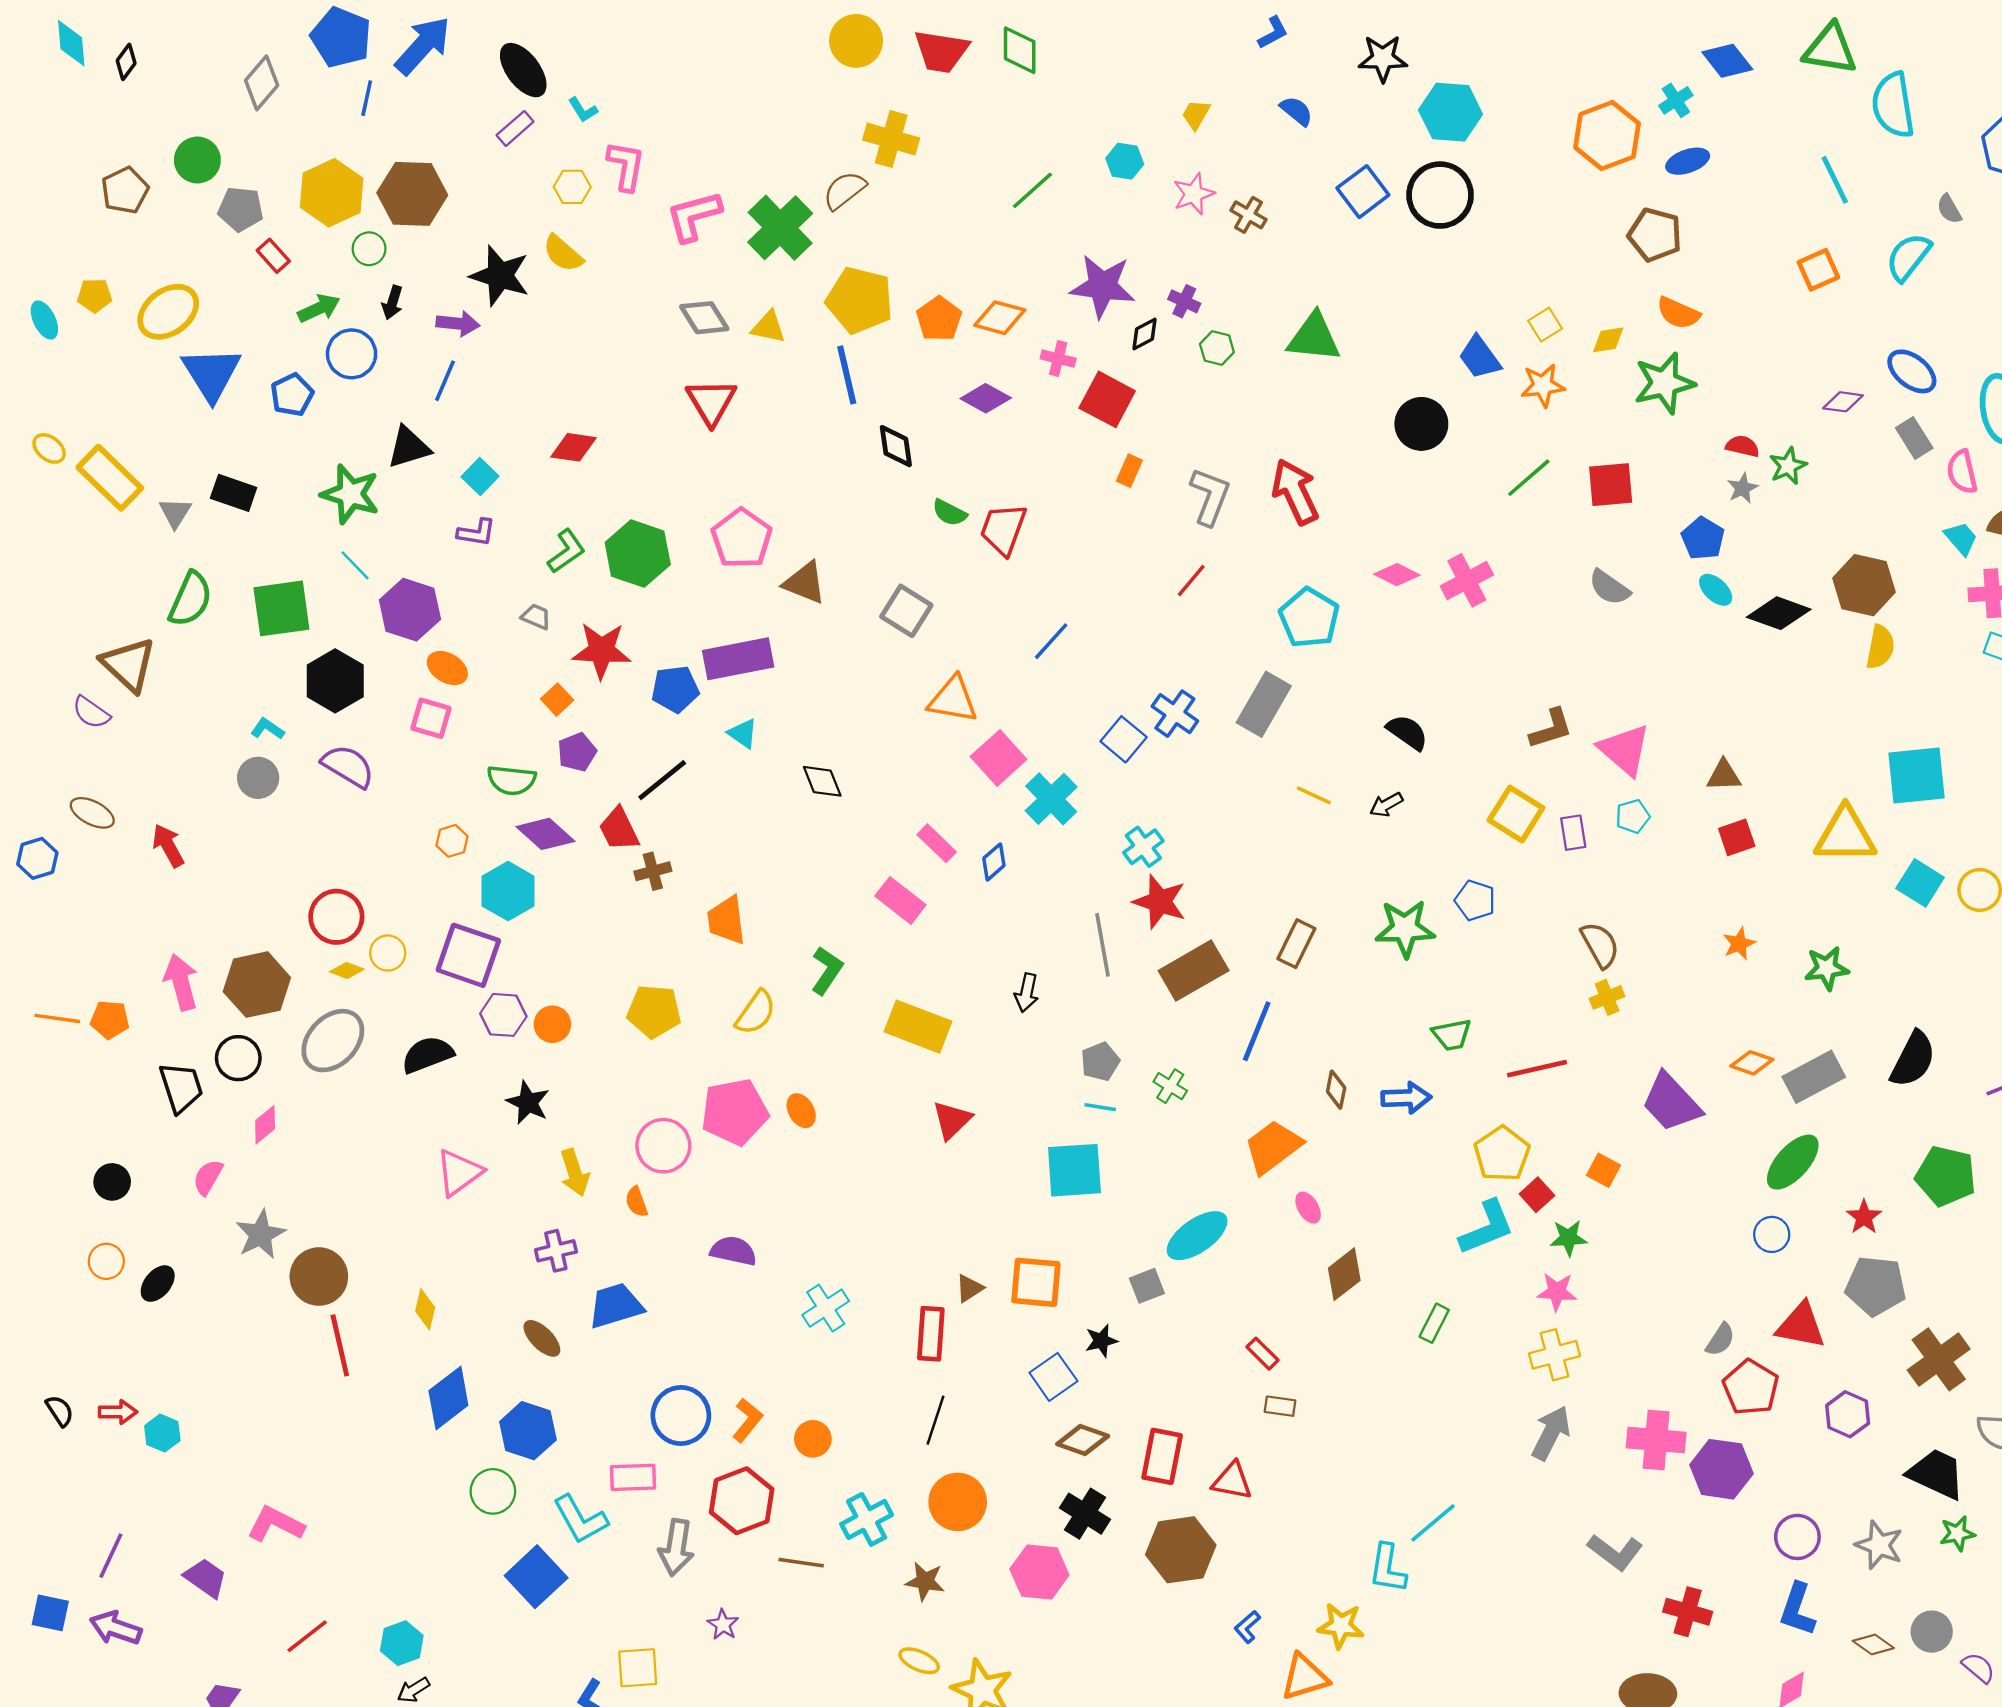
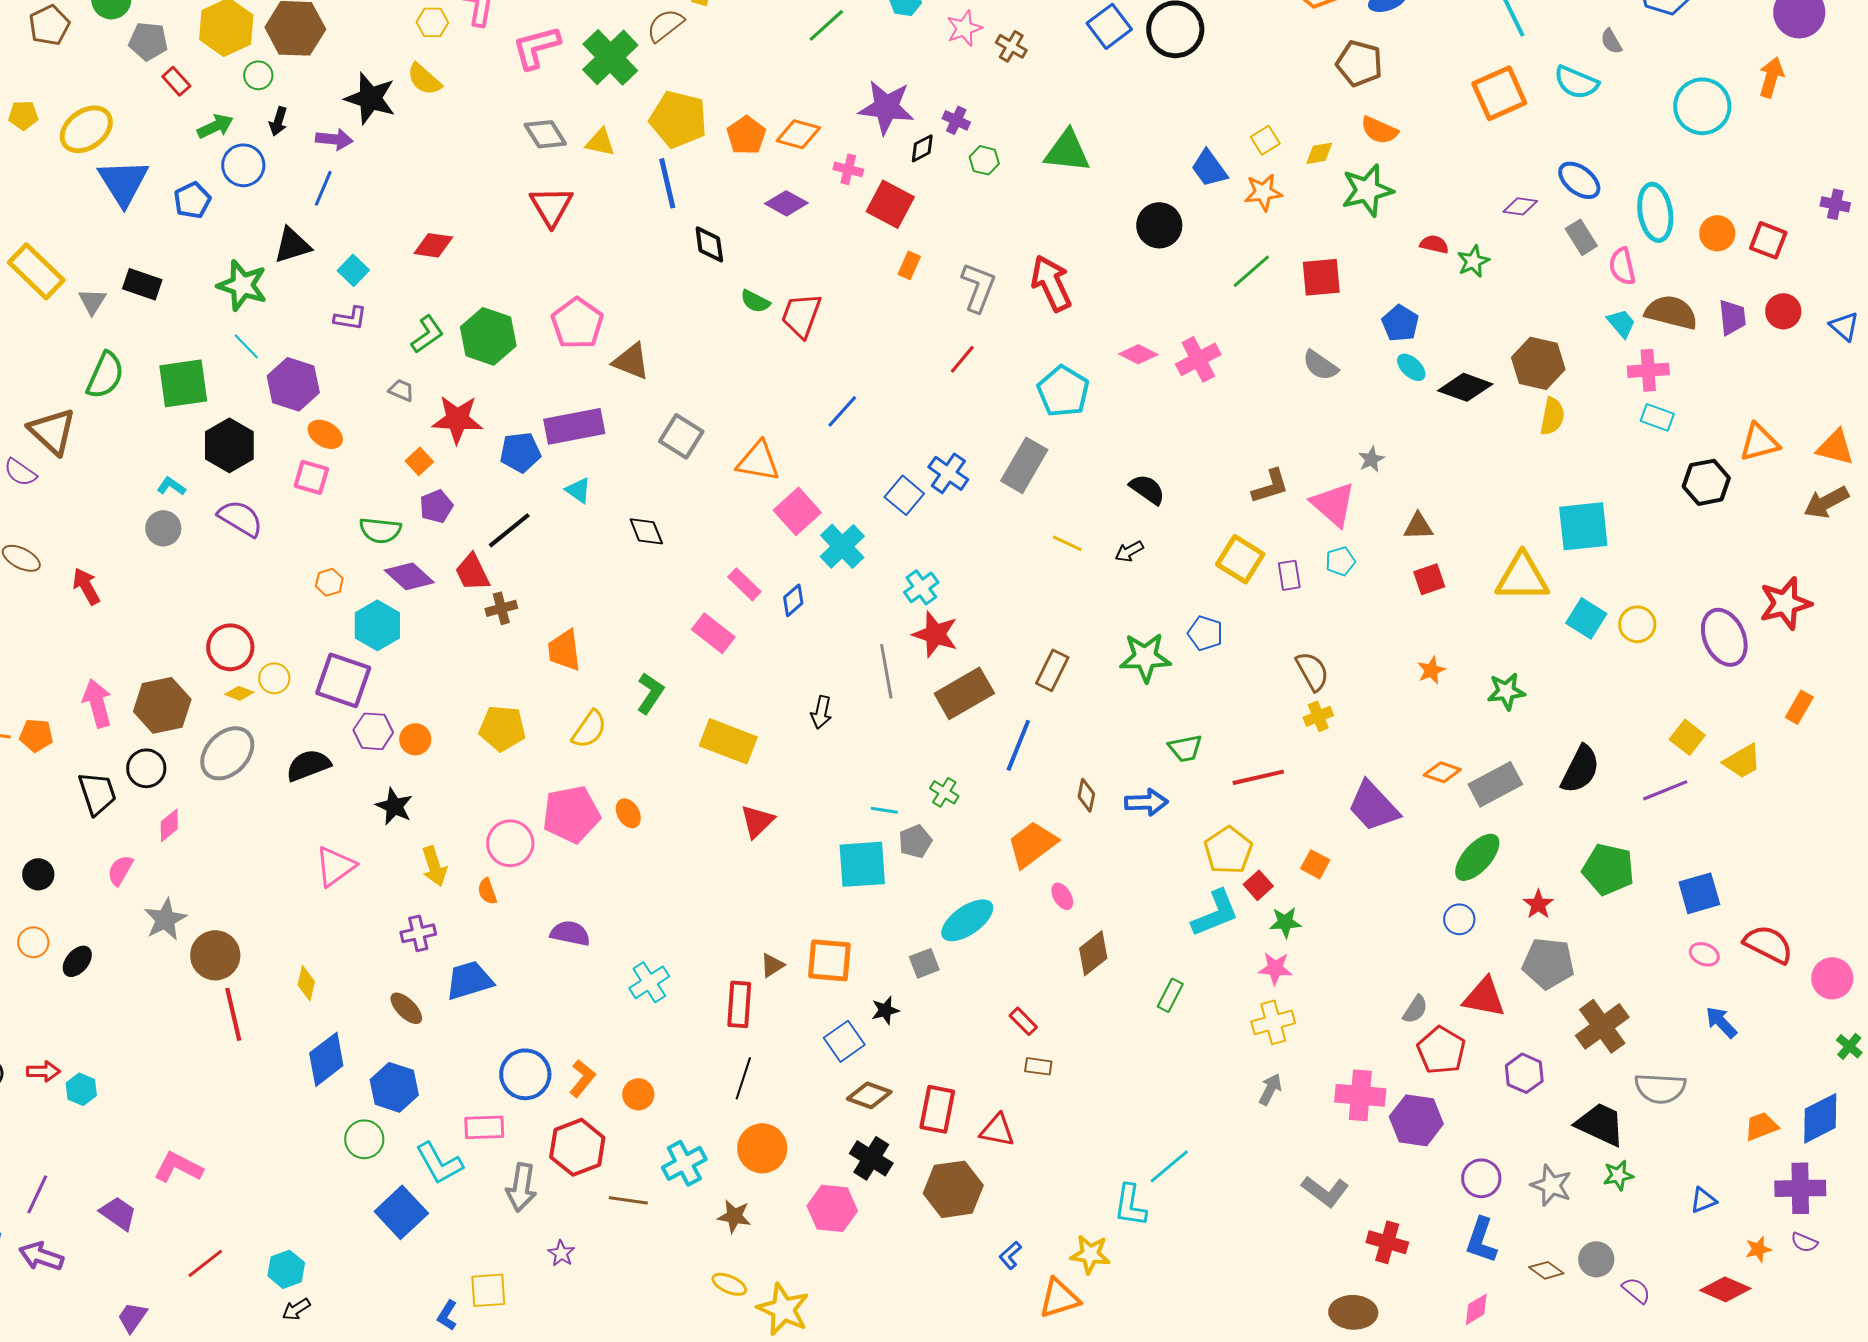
cyan semicircle: (1908, 257) -> (1576, 82), turned -105
orange square: (1818, 270) -> (1499, 93), size x1.5
gray star: (1743, 488) -> (1371, 459), moved
gray square: (906, 611) -> (681, 436), moved
gray pentagon: (1100, 1062) -> (915, 841), moved
gray arrow: (1551, 1433) -> (1270, 1089), size x0.7

